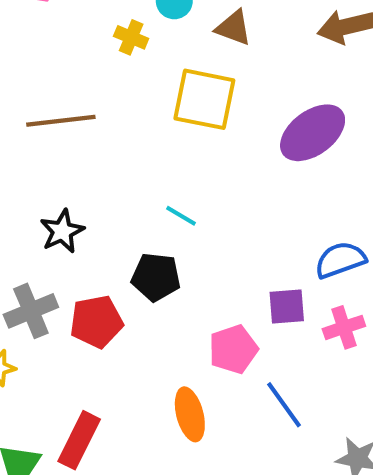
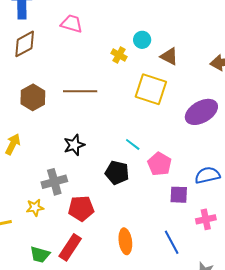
red pentagon: (96, 322) -> (81, 208), moved
pink cross: (344, 327) -> (206, 219), moved
pink pentagon: (233, 349) -> (159, 164), moved, turned -30

